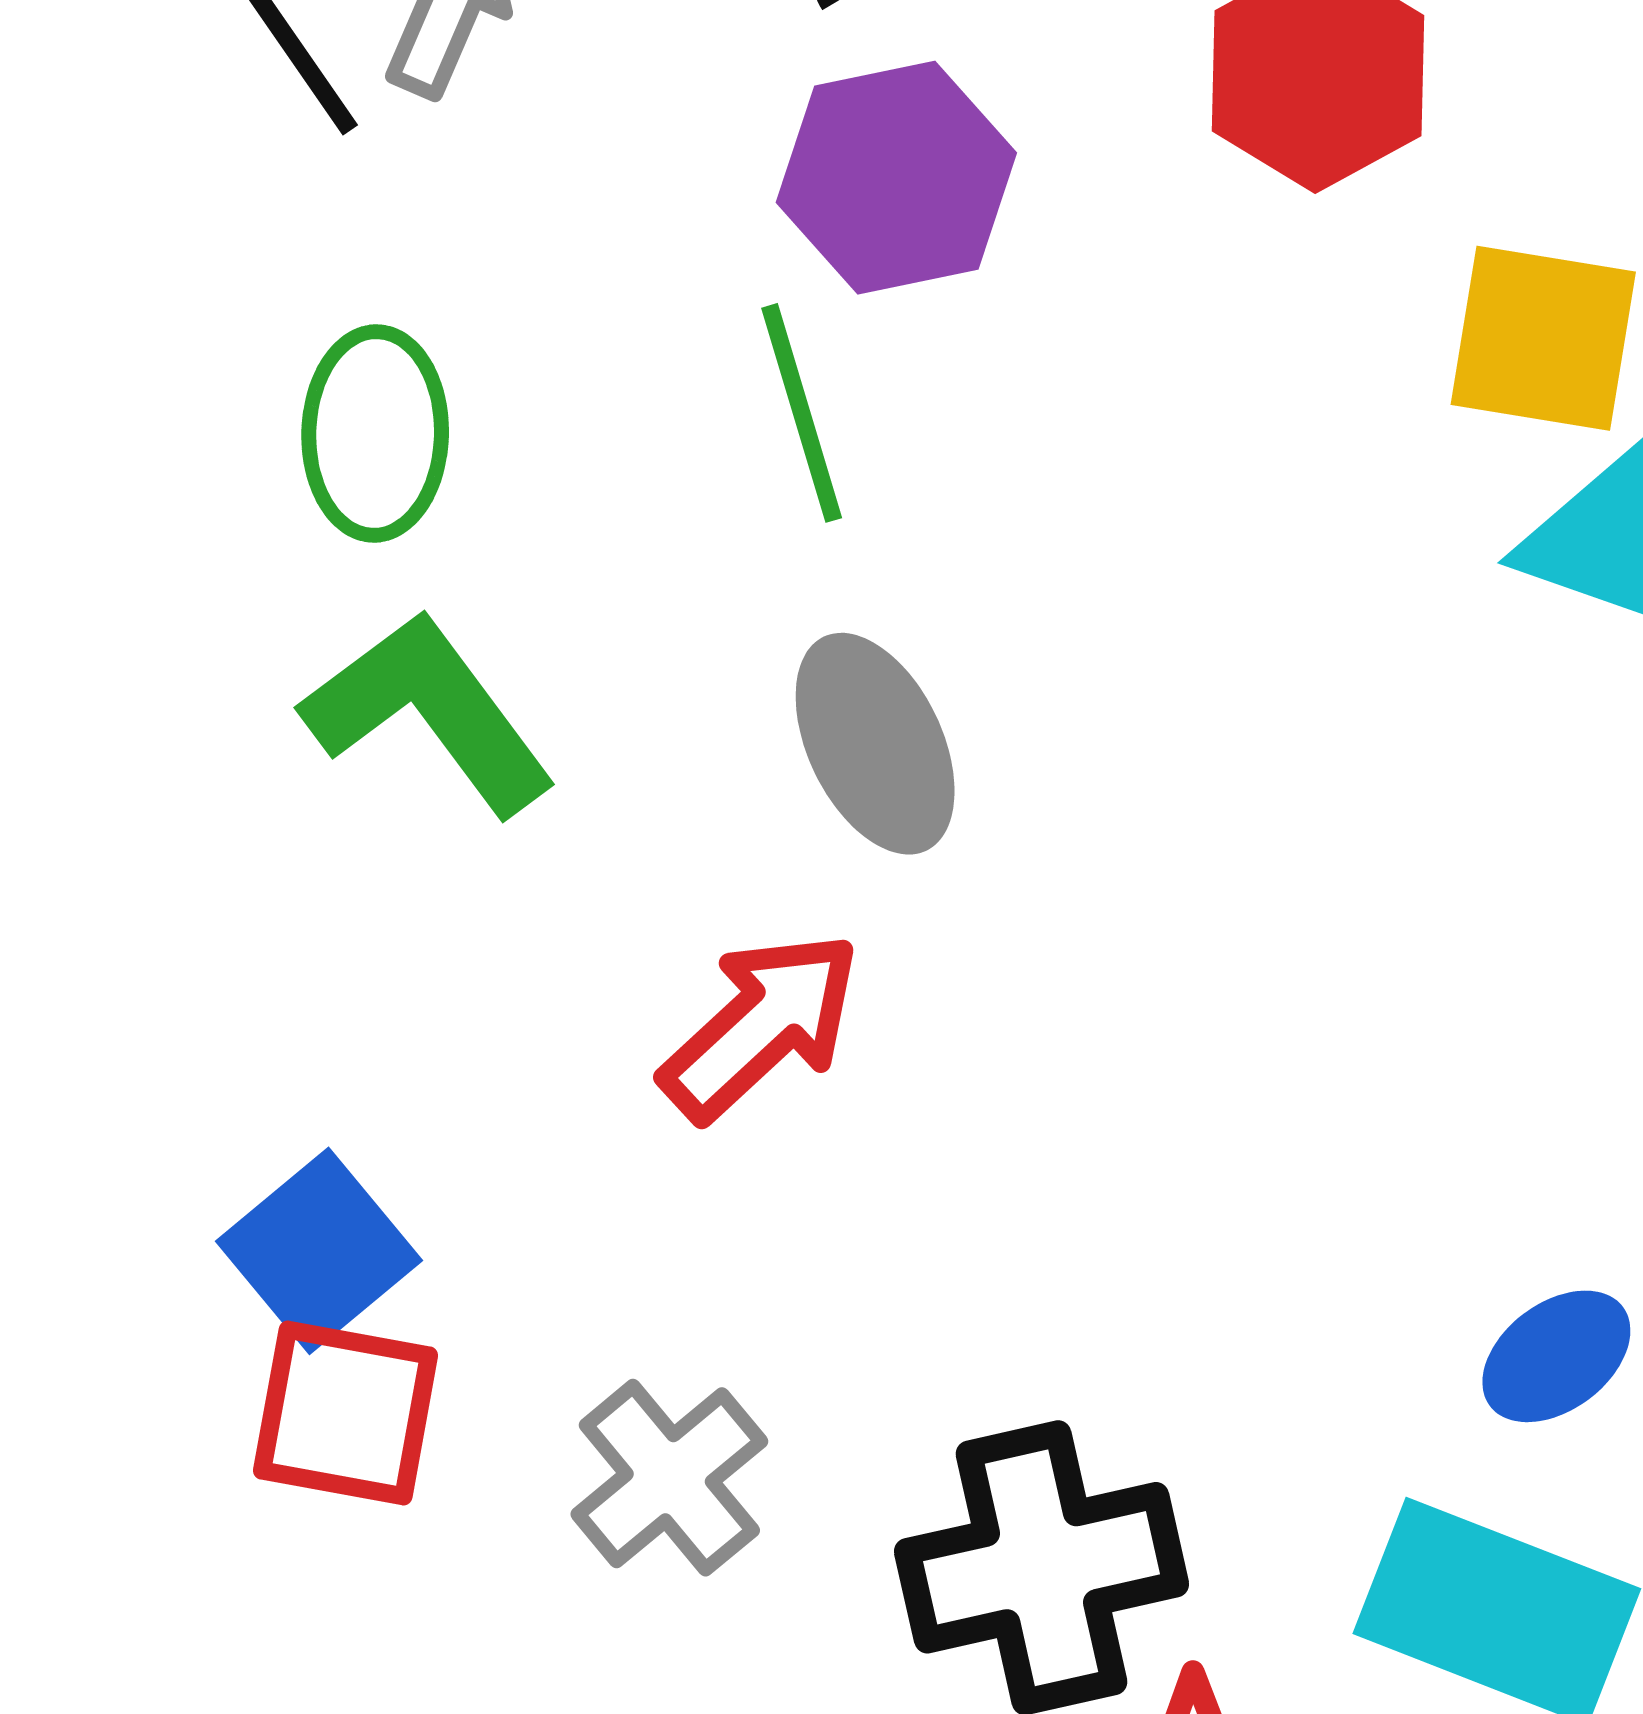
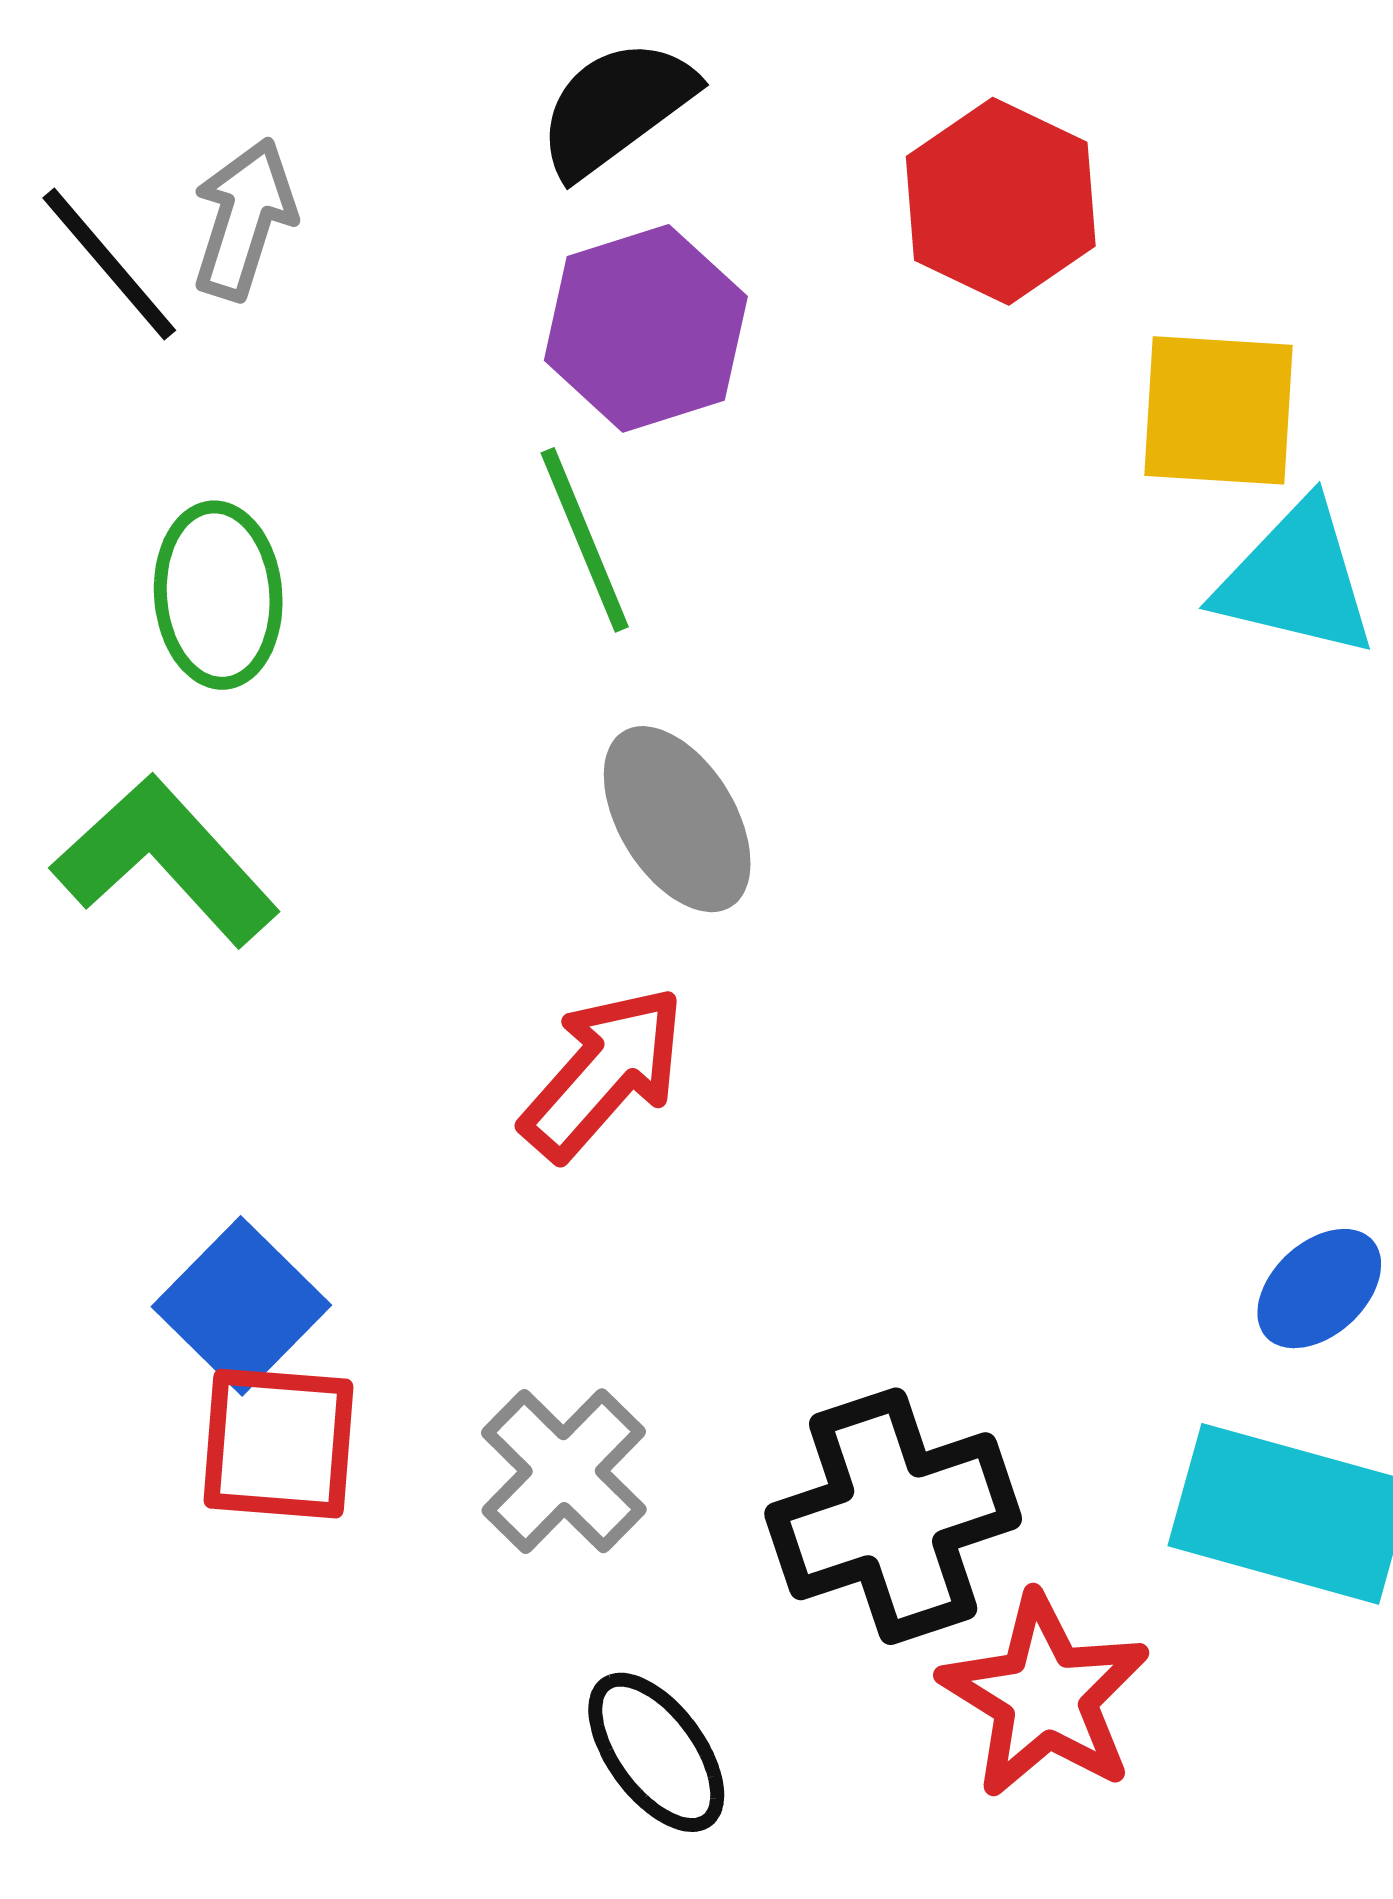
green L-shape: (429, 713) -> (165, 861), moved

